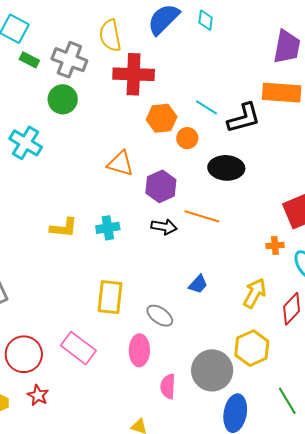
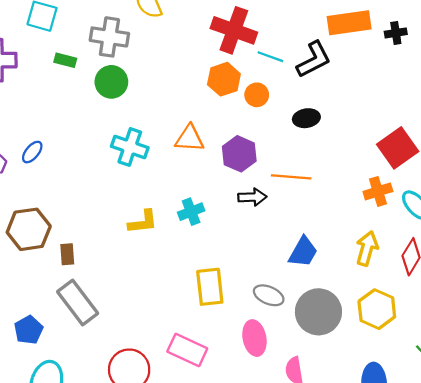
green rectangle: (29, 60) -> (65, 60), moved
red cross: (134, 74) -> (234, 30), moved, turned 30
cyan cross: (26, 143) -> (130, 147), moved
black ellipse: (226, 168) -> (306, 118), size x0.7
orange cross: (275, 246) -> (378, 191), size x1.4
blue trapezoid: (198, 284) -> (303, 252), size x1.4
gray circle: (212, 370) -> (318, 312), moved

